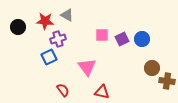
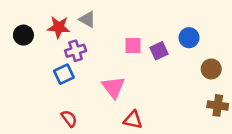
blue circle: (142, 39) -> (189, 38), moved
brown circle: (152, 68) -> (211, 69), moved
red semicircle: (63, 90) -> (69, 119), moved

